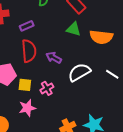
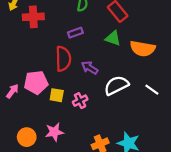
purple rectangle: (27, 26) -> (75, 33), moved
pink star: (27, 108) -> (54, 132), moved

